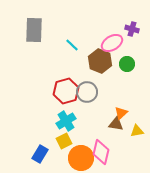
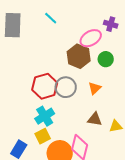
cyan line: (72, 45) -> (51, 18), moved
orange triangle: (121, 113) -> (95, 88), moved

